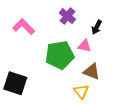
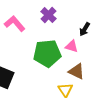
purple cross: (67, 16) -> (49, 15), moved

